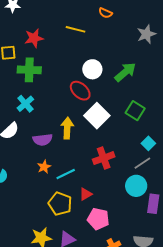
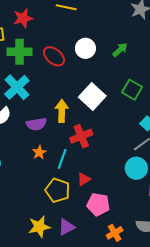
green arrow: (125, 72) -> (120, 50), size x0.7
red ellipse: (80, 91) -> (54, 56), moved
cyan cross: (25, 104) -> (17, 87), size x1.4
red cross: (104, 158) -> (81, 136), moved
cyan line: (66, 174) -> (62, 159), turned -42

